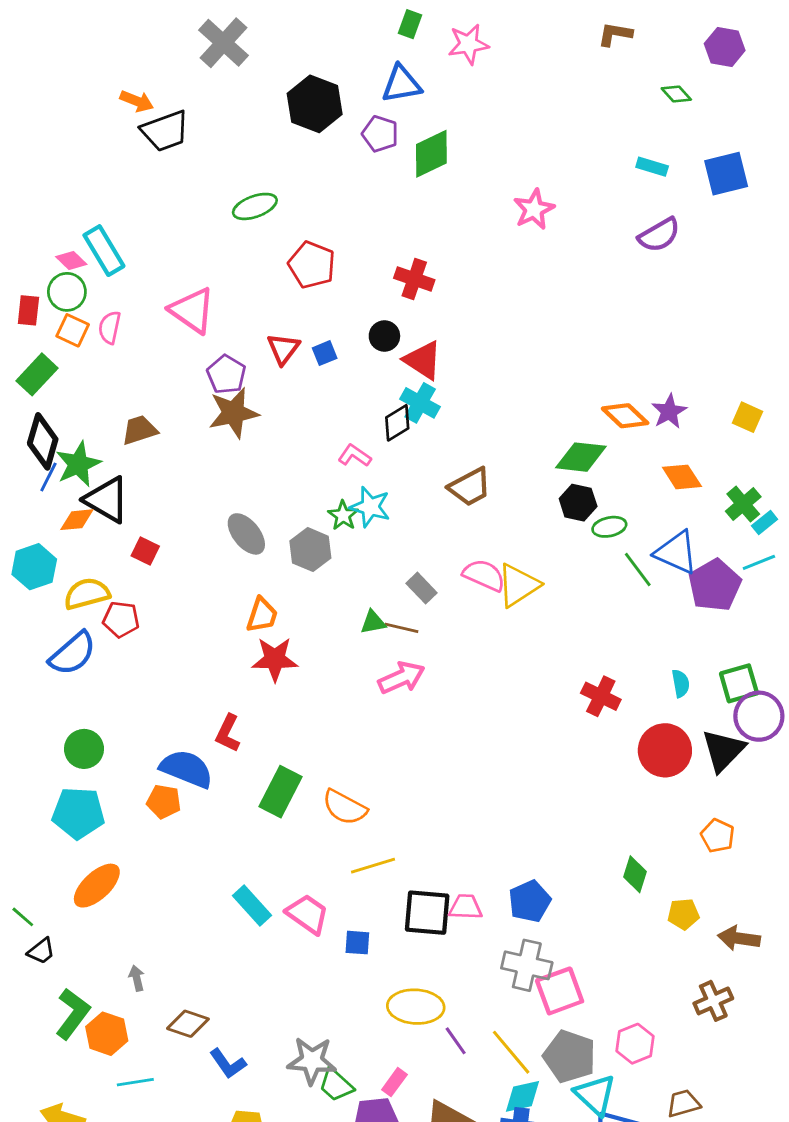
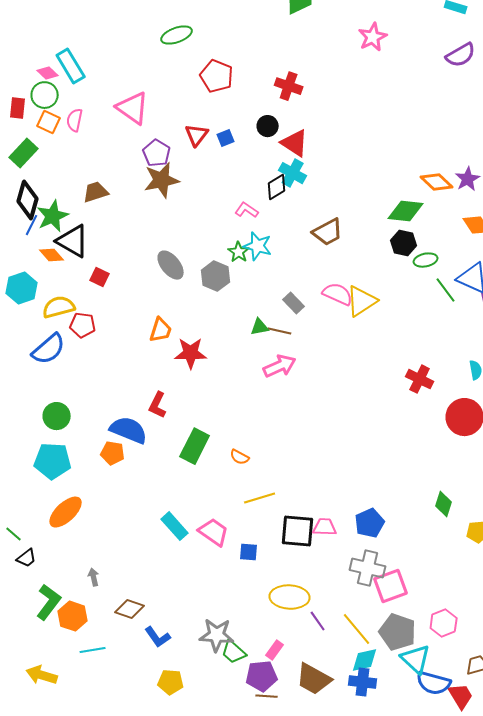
orange diamond: (77, 520) -> (52, 255), turned 55
orange trapezoid: (262, 615) -> (161, 330), moved
orange semicircle: (345, 807) -> (240, 457), size x0.6

